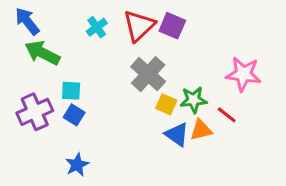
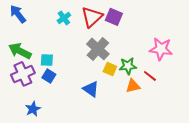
green arrow: (42, 53) -> (20, 51), moved
blue triangle: (177, 135) -> (91, 89), moved
blue star: (77, 165) -> (33, 109), moved

